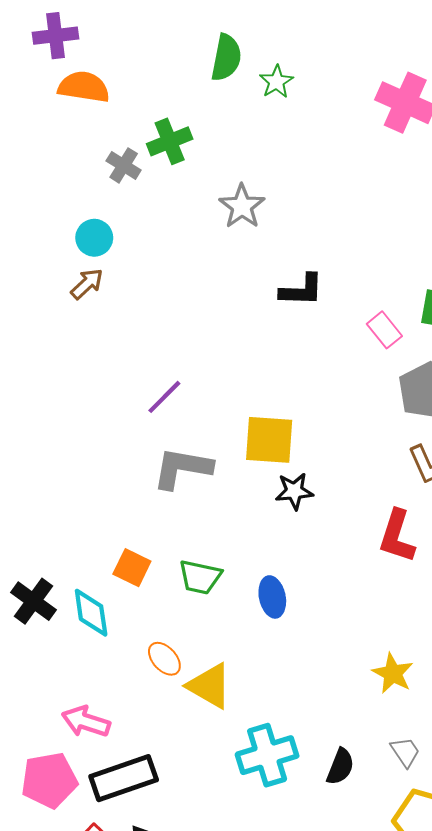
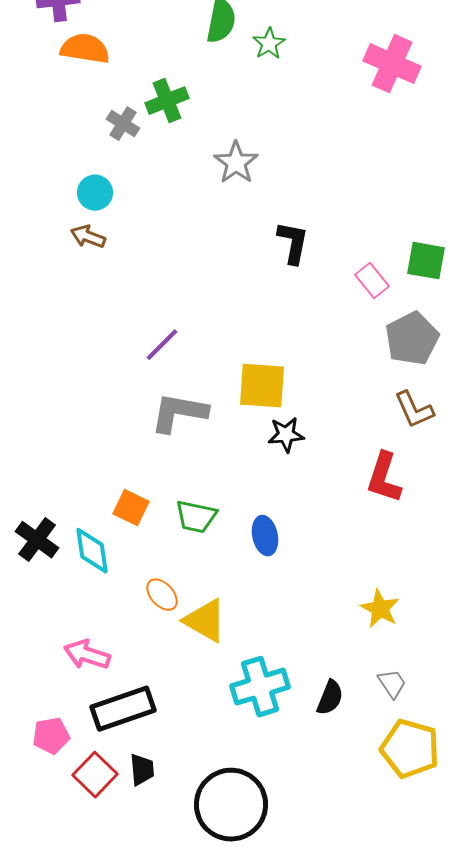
brown arrow: (87, 284) -> (88, 237), turned -116
black L-shape: (302, 290) -> (293, 243), turned -81
pink pentagon: (49, 780) -> (51, 736), moved, size x0.7

